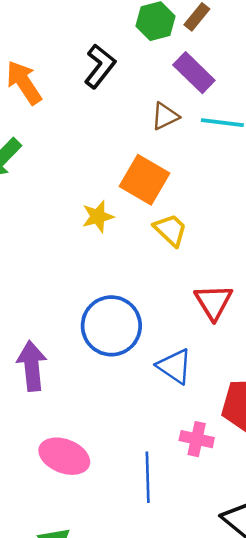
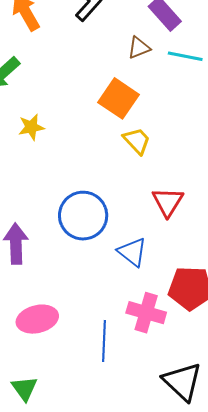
yellow star: (98, 216) -> (31, 127), moved
pink cross: (197, 439) -> (146, 313), size x1.4
pink ellipse: (64, 456) -> (37, 319), turned -39

